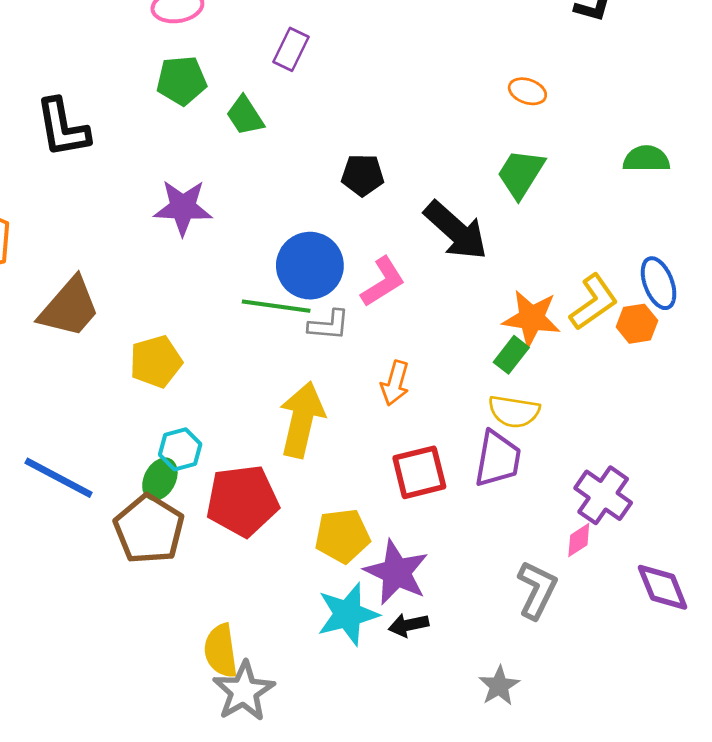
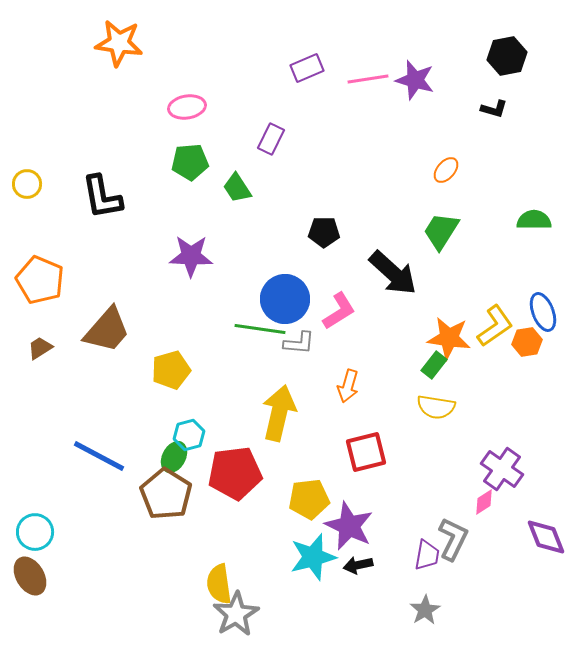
orange ellipse: (527, 91) -> (446, 170), turned -68
purple trapezoid: (498, 459) -> (427, 555), moved, size x0.7

